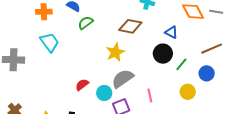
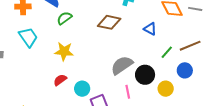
yellow star: (115, 52) -> (64, 51), moved, turned 30
black circle: (163, 54) -> (145, 75), moved
green line: (181, 64) -> (167, 52), moved
gray semicircle: (123, 79) -> (122, 65), moved

